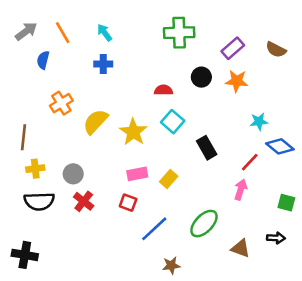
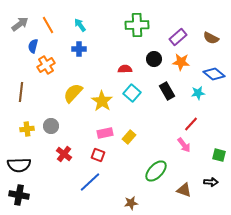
orange cross: (61, 103) -> (46, 65), moved
brown line: (23, 137) -> (21, 92), moved
blue diamond: (280, 146) -> (214, 74), moved
black rectangle: (207, 148) -> (167, 91), moved
gray circle: (73, 174) -> (51, 126), moved
pink arrow: (241, 190) -> (184, 145), turned 126
black semicircle: (39, 201) -> (19, 165), moved
blue line: (154, 229) -> (90, 182), moved

